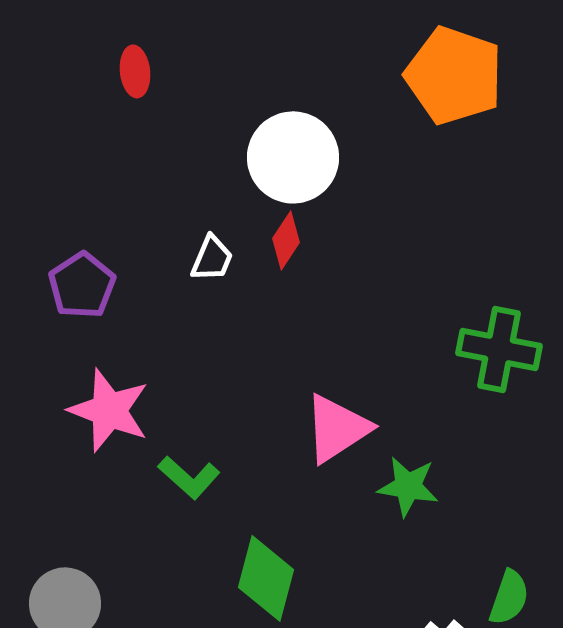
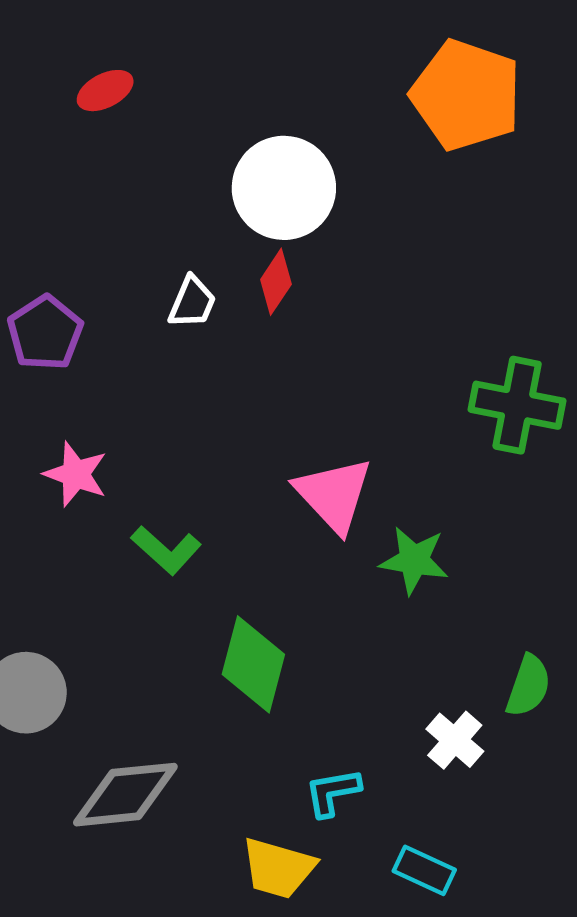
red ellipse: (135, 71) -> (105, 91), turned 69
pink star: (109, 410) -> (76, 474), size x0.7
pink triangle: (337, 428) -> (334, 495), turned -40

